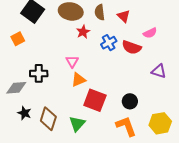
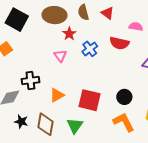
pink semicircle: (150, 33) -> (136, 27), turned -136
blue cross: (109, 43) -> (90, 49), moved
pink triangle: (72, 61) -> (60, 56), moved
orange triangle: (79, 80) -> (57, 95), moved

